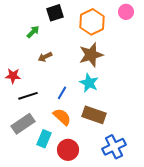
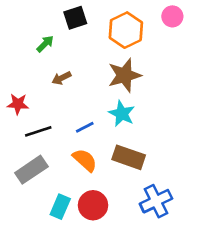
blue line: (62, 93) -> (85, 127), turned 32
cyan rectangle: (44, 139) -> (60, 207), moved

